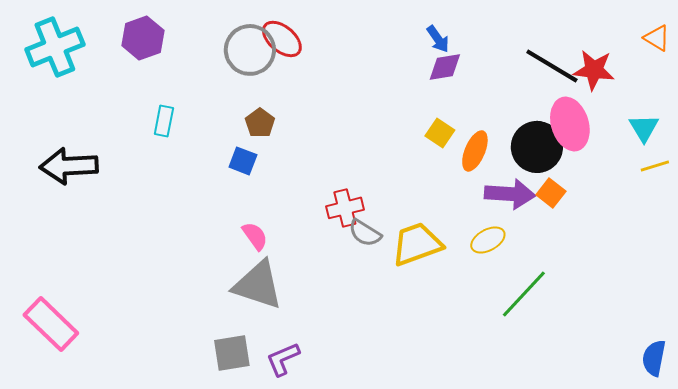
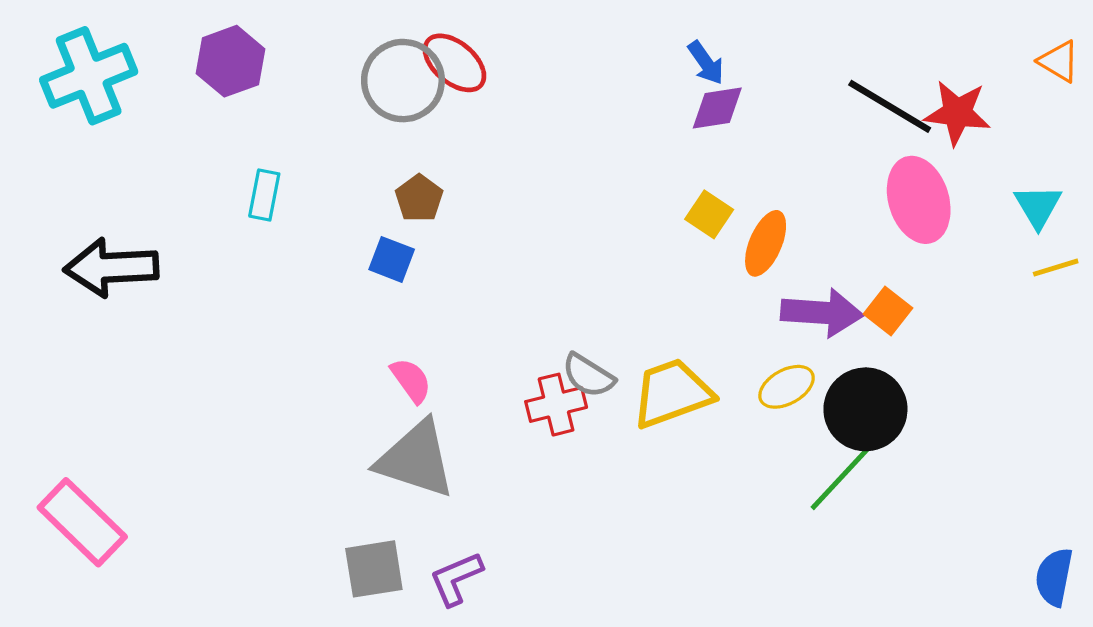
black circle: (537, 147) -> (865, 409), moved
red cross: (345, 208) -> (556, 405), moved

